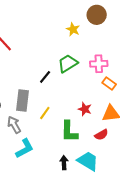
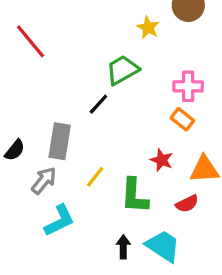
green trapezoid: (68, 63) -> (122, 70), moved
orange rectangle: (109, 84) -> (182, 119), moved
yellow line: (45, 113) -> (95, 177), moved
gray arrow: (14, 125) -> (44, 181), turned 66

